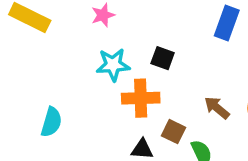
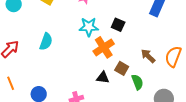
orange cross: (141, 98) -> (104, 47), turned -35
cyan semicircle: (51, 122) -> (46, 42), moved

